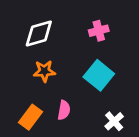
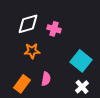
pink cross: (99, 31) -> (54, 29), moved, turned 32
cyan square: (99, 75) -> (81, 61), moved

